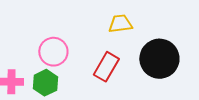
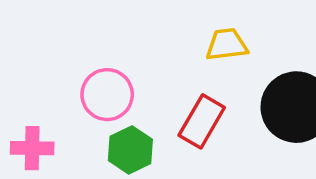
green hexagon: (45, 83) -> (130, 150), moved

